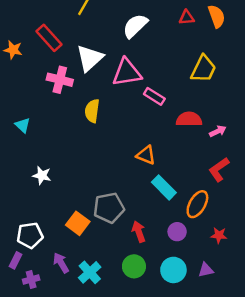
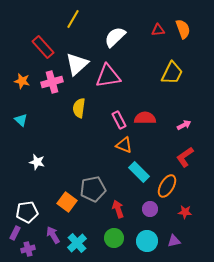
orange star: (13, 50) -> (22, 81), moved
pink cross: (60, 80) -> (52, 82), turned -30
pink rectangle: (154, 96) -> (119, 120), moved, turned 30
red semicircle: (189, 119) -> (145, 118), moved

